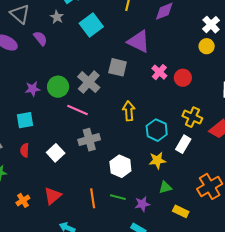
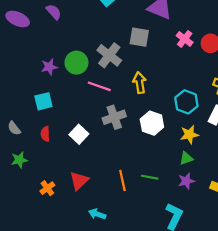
yellow arrow: (129, 111) -> (140, 83), moved
white hexagon: (120, 166) -> (152, 123), moved
green triangle: (165, 187) -> (186, 158), moved
purple star: (142, 204) -> (186, 181), moved

